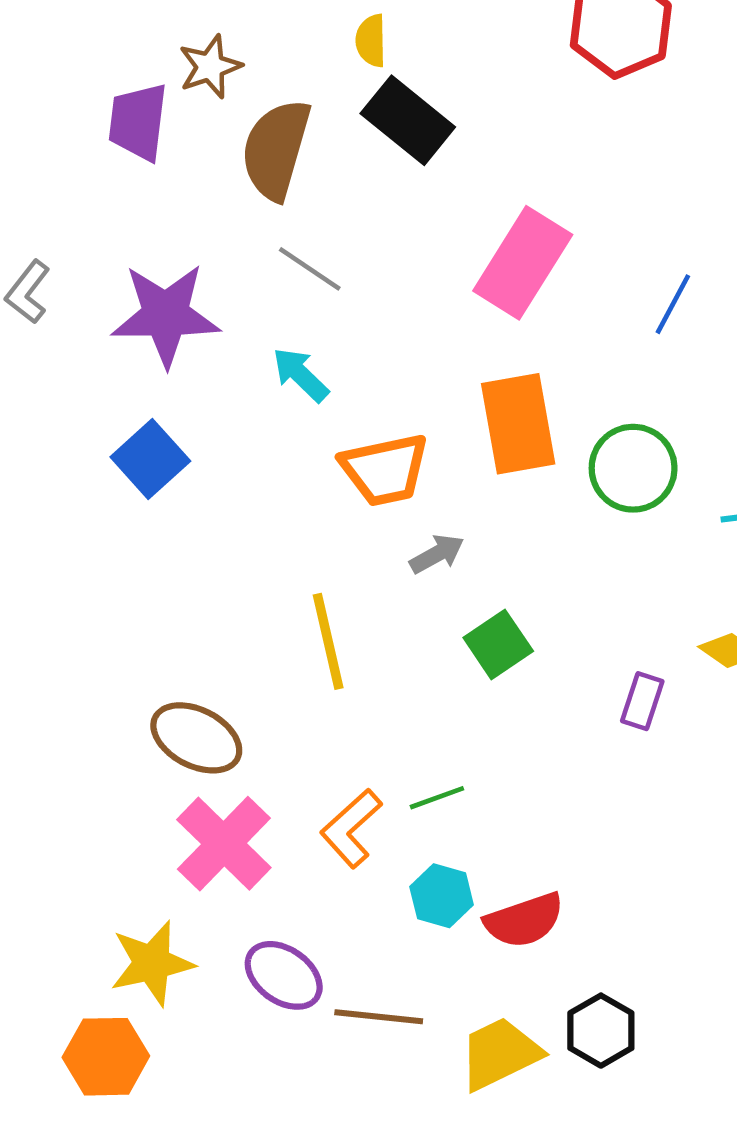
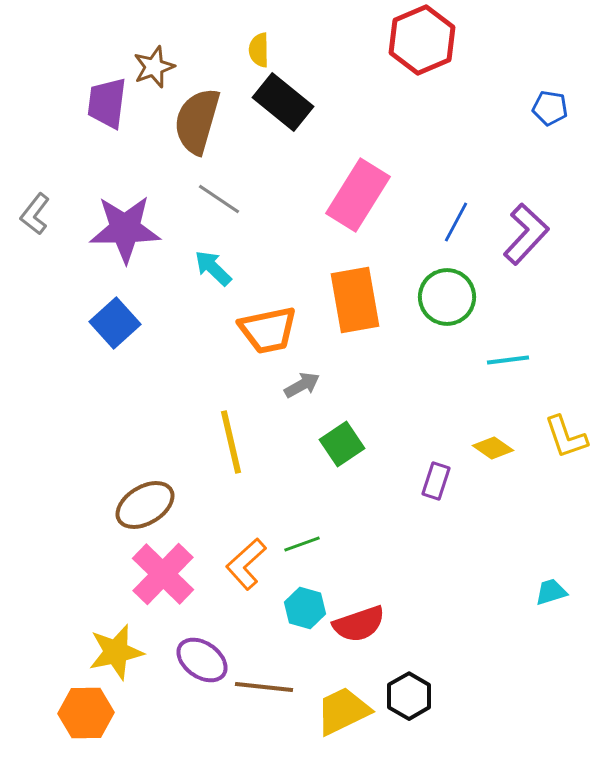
green circle: (633, 468) -> (447, 297), moved
brown ellipse: (196, 738) -> (145, 505), turned -58

